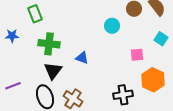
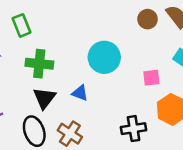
cyan circle: (112, 26) -> (104, 57), moved, size x1.6
blue triangle: (82, 58) -> (80, 93), moved

